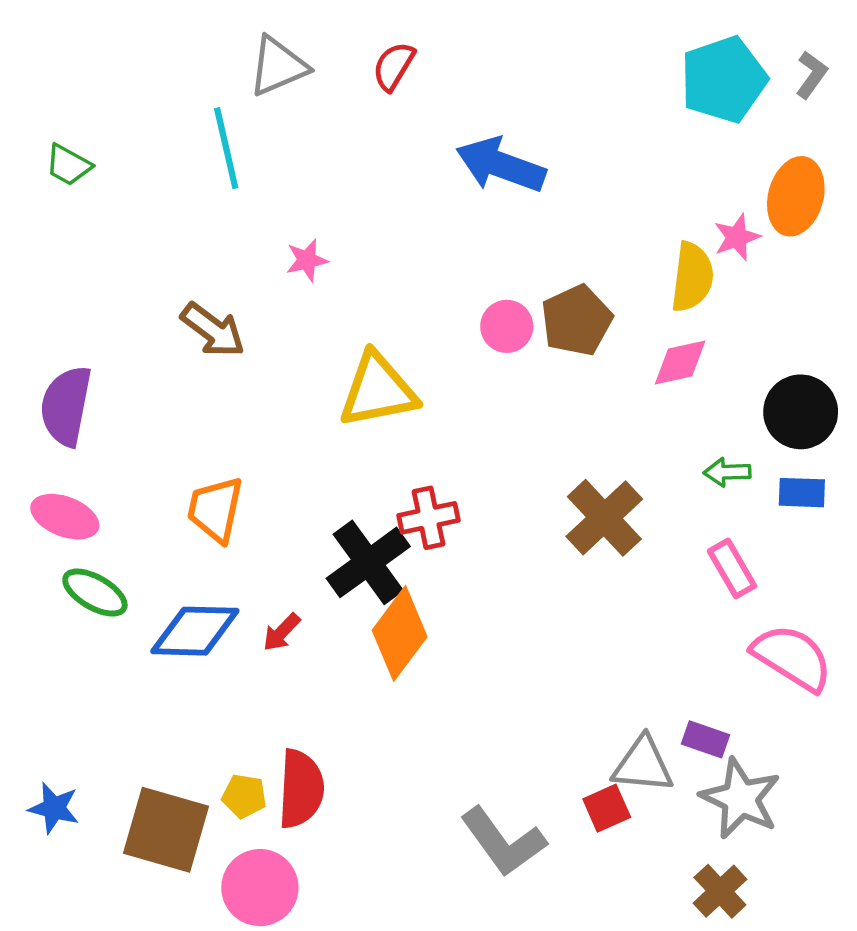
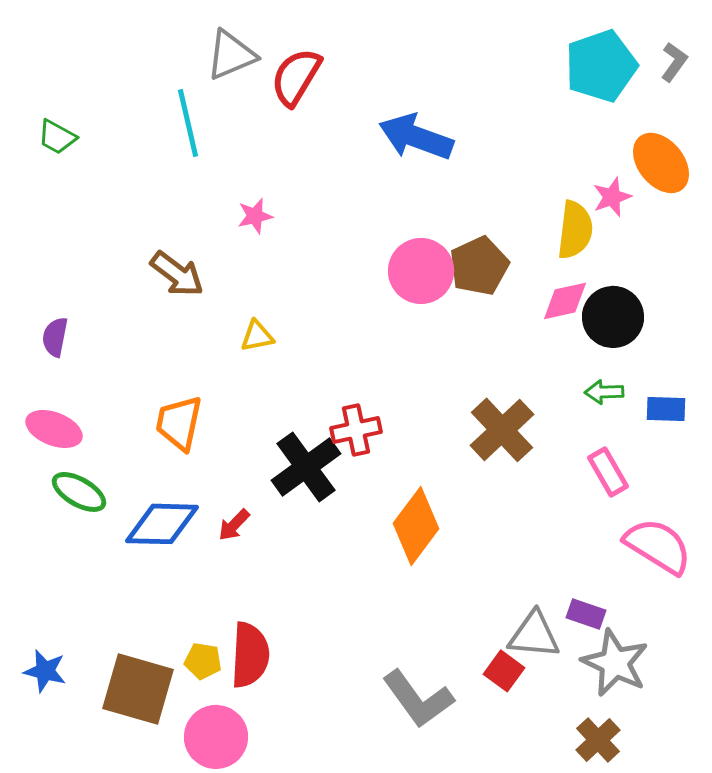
red semicircle: (394, 66) -> (296, 77), moved, size x1.4
orange ellipse: (796, 196) -> (661, 163), turned -54
pink circle: (507, 326) -> (421, 271), size x1.5
yellow triangle: (378, 390) -> (257, 336), moved, size x0.5
purple semicircle: (66, 406) -> (55, 337), size x0.6
black circle: (801, 412) -> (613, 317), moved
orange diamond: (400, 633) -> (416, 526), moved
red square: (607, 808) -> (504, 671), turned -30

